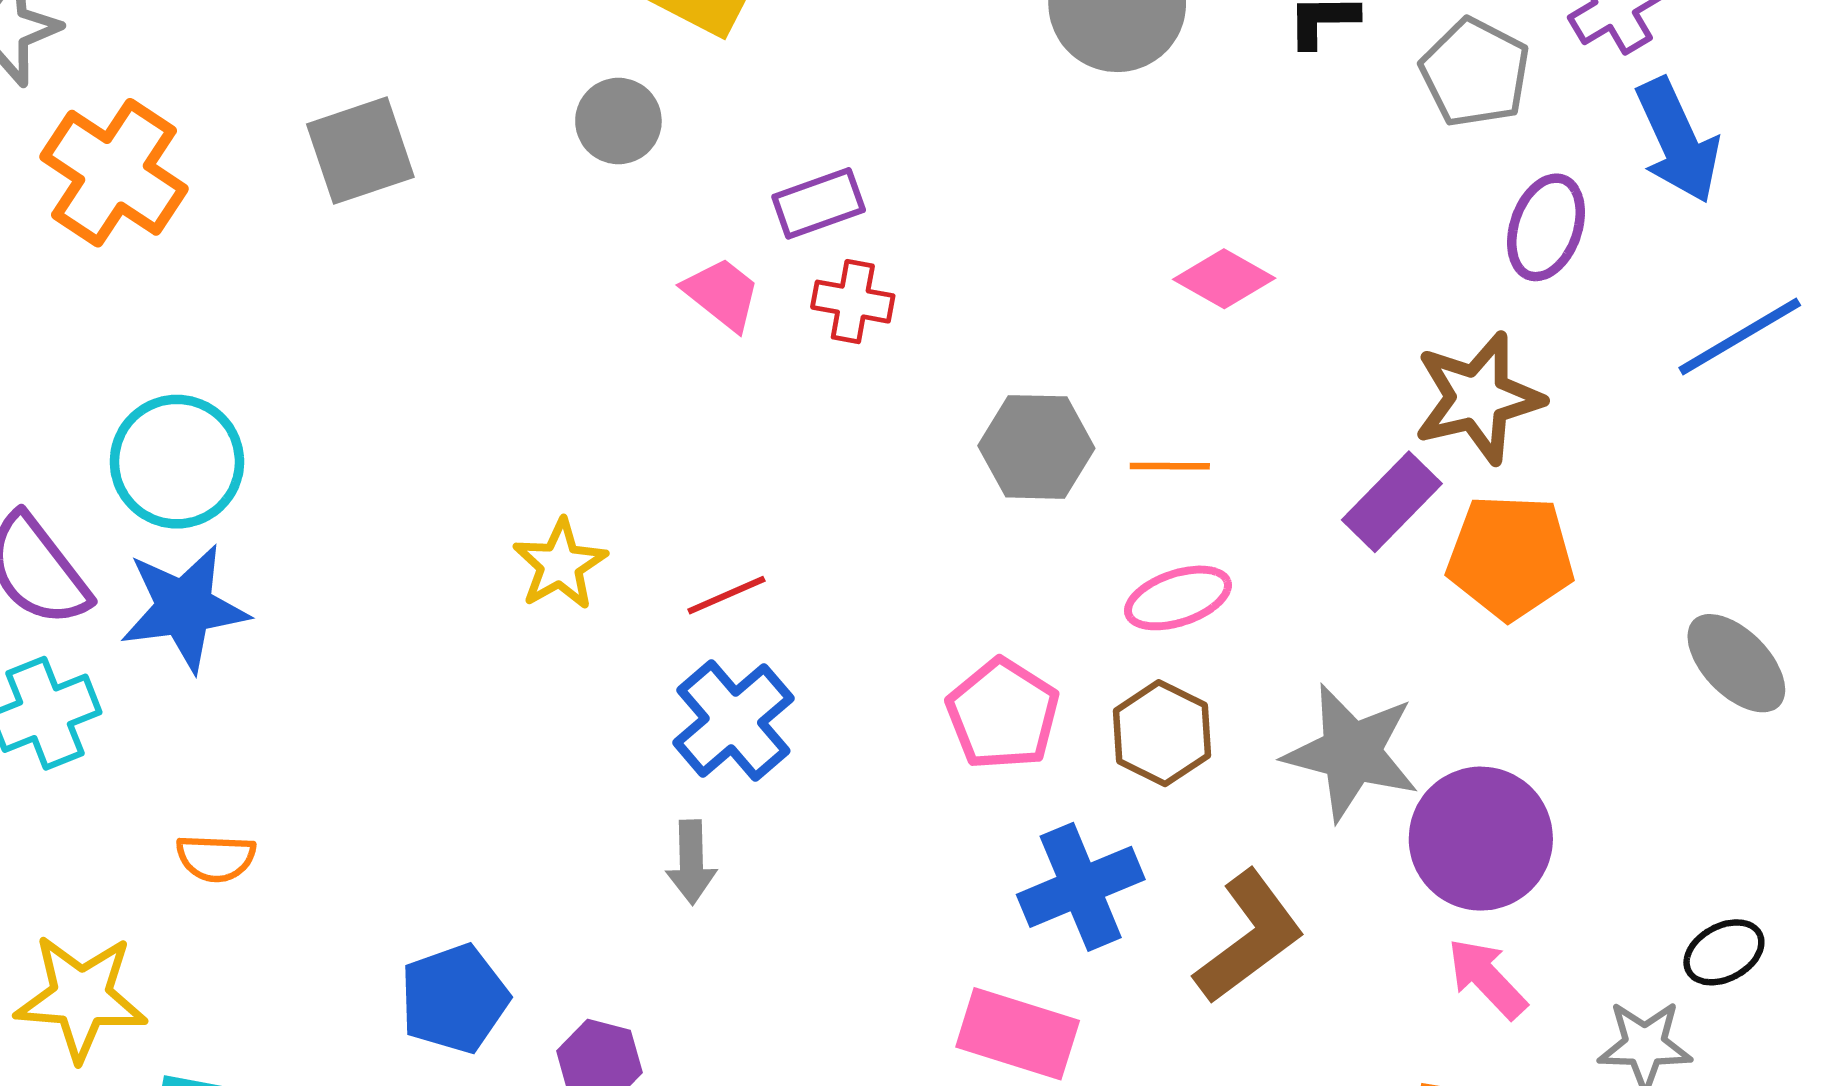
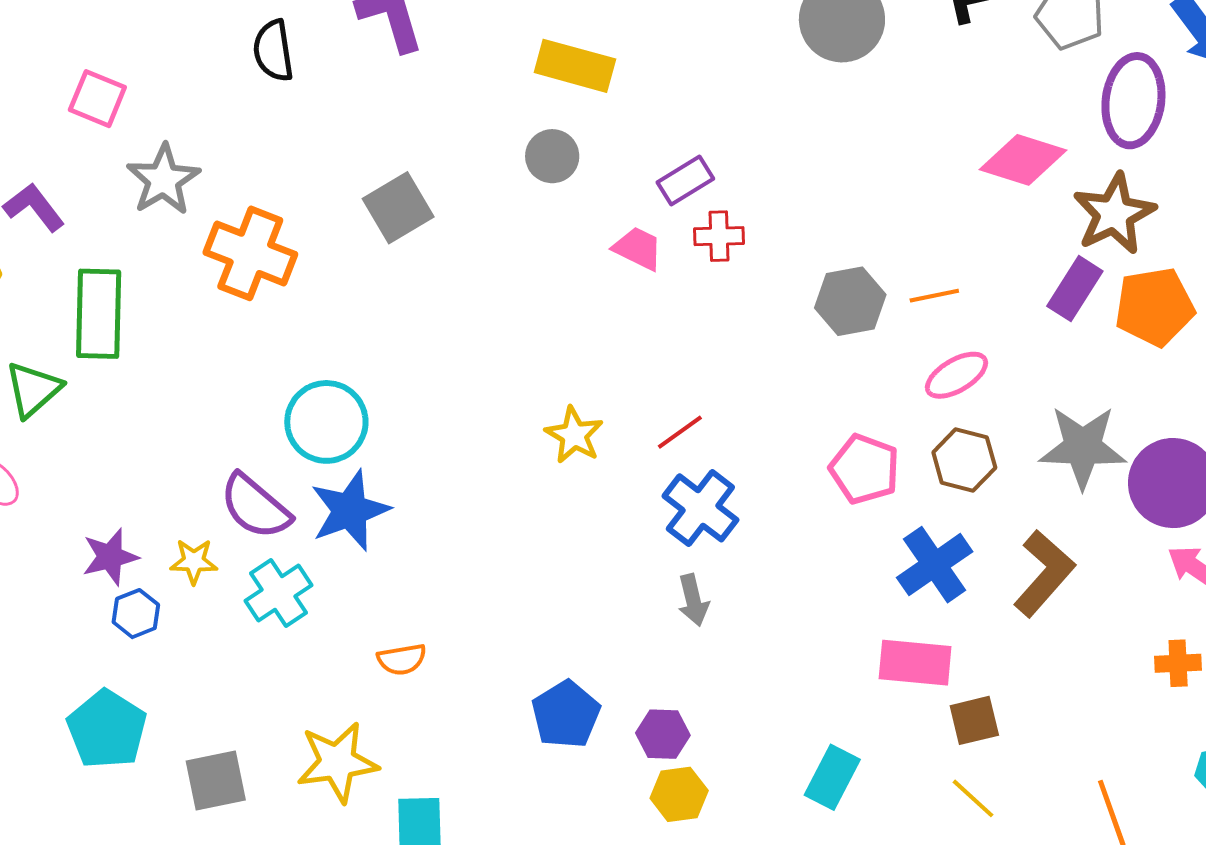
purple ellipse: (1546, 227) -> (1133, 101), size x1.4
pink diamond: (1224, 279) -> (1023, 160), moved, size x1.4

